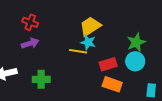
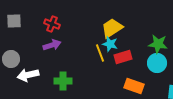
green star: (136, 42) -> (158, 44), turned 30
yellow line: (78, 51) -> (100, 53), turned 60
red rectangle: (108, 64) -> (123, 57), moved

